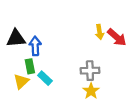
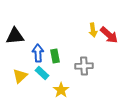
blue arrow: (35, 46) -> (38, 53), moved
green rectangle: (30, 66) -> (55, 56), moved
yellow star: (91, 91) -> (61, 90), moved

